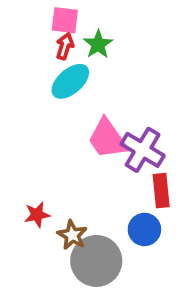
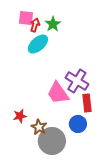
pink square: (65, 20) -> (26, 18), moved
pink trapezoid: (107, 139) -> (58, 93), moved

